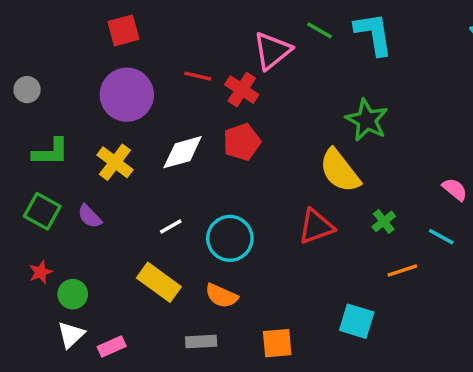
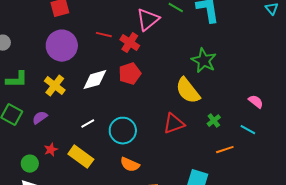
purple semicircle: (90, 216) -> (40, 118), turned 98
red star: (41, 272) -> (51, 150), moved
orange semicircle: (221, 296) -> (130, 165), moved

